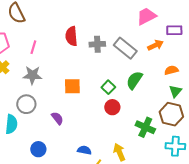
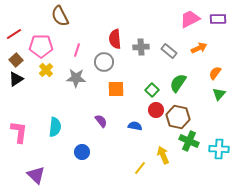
purple rectangle: (174, 30) -> (218, 19), moved
gray rectangle: (125, 48) -> (169, 51), size x0.7
orange semicircle: (171, 70) -> (215, 73), turned -40
gray circle: (26, 104) -> (104, 62), moved
brown hexagon: (171, 114) -> (178, 117), moved
green cross: (145, 127) -> (189, 141), moved
blue semicircle: (84, 150) -> (135, 126), moved

